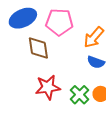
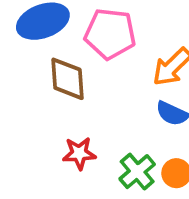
red star: (48, 87) -> (79, 153), size x0.7

